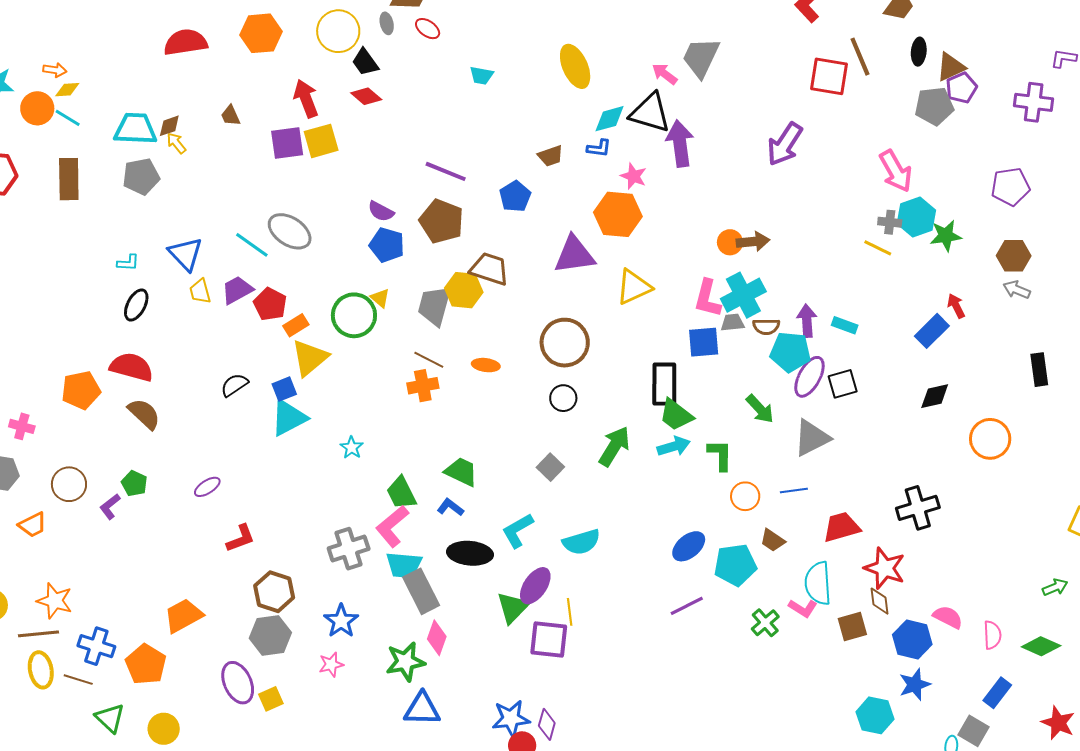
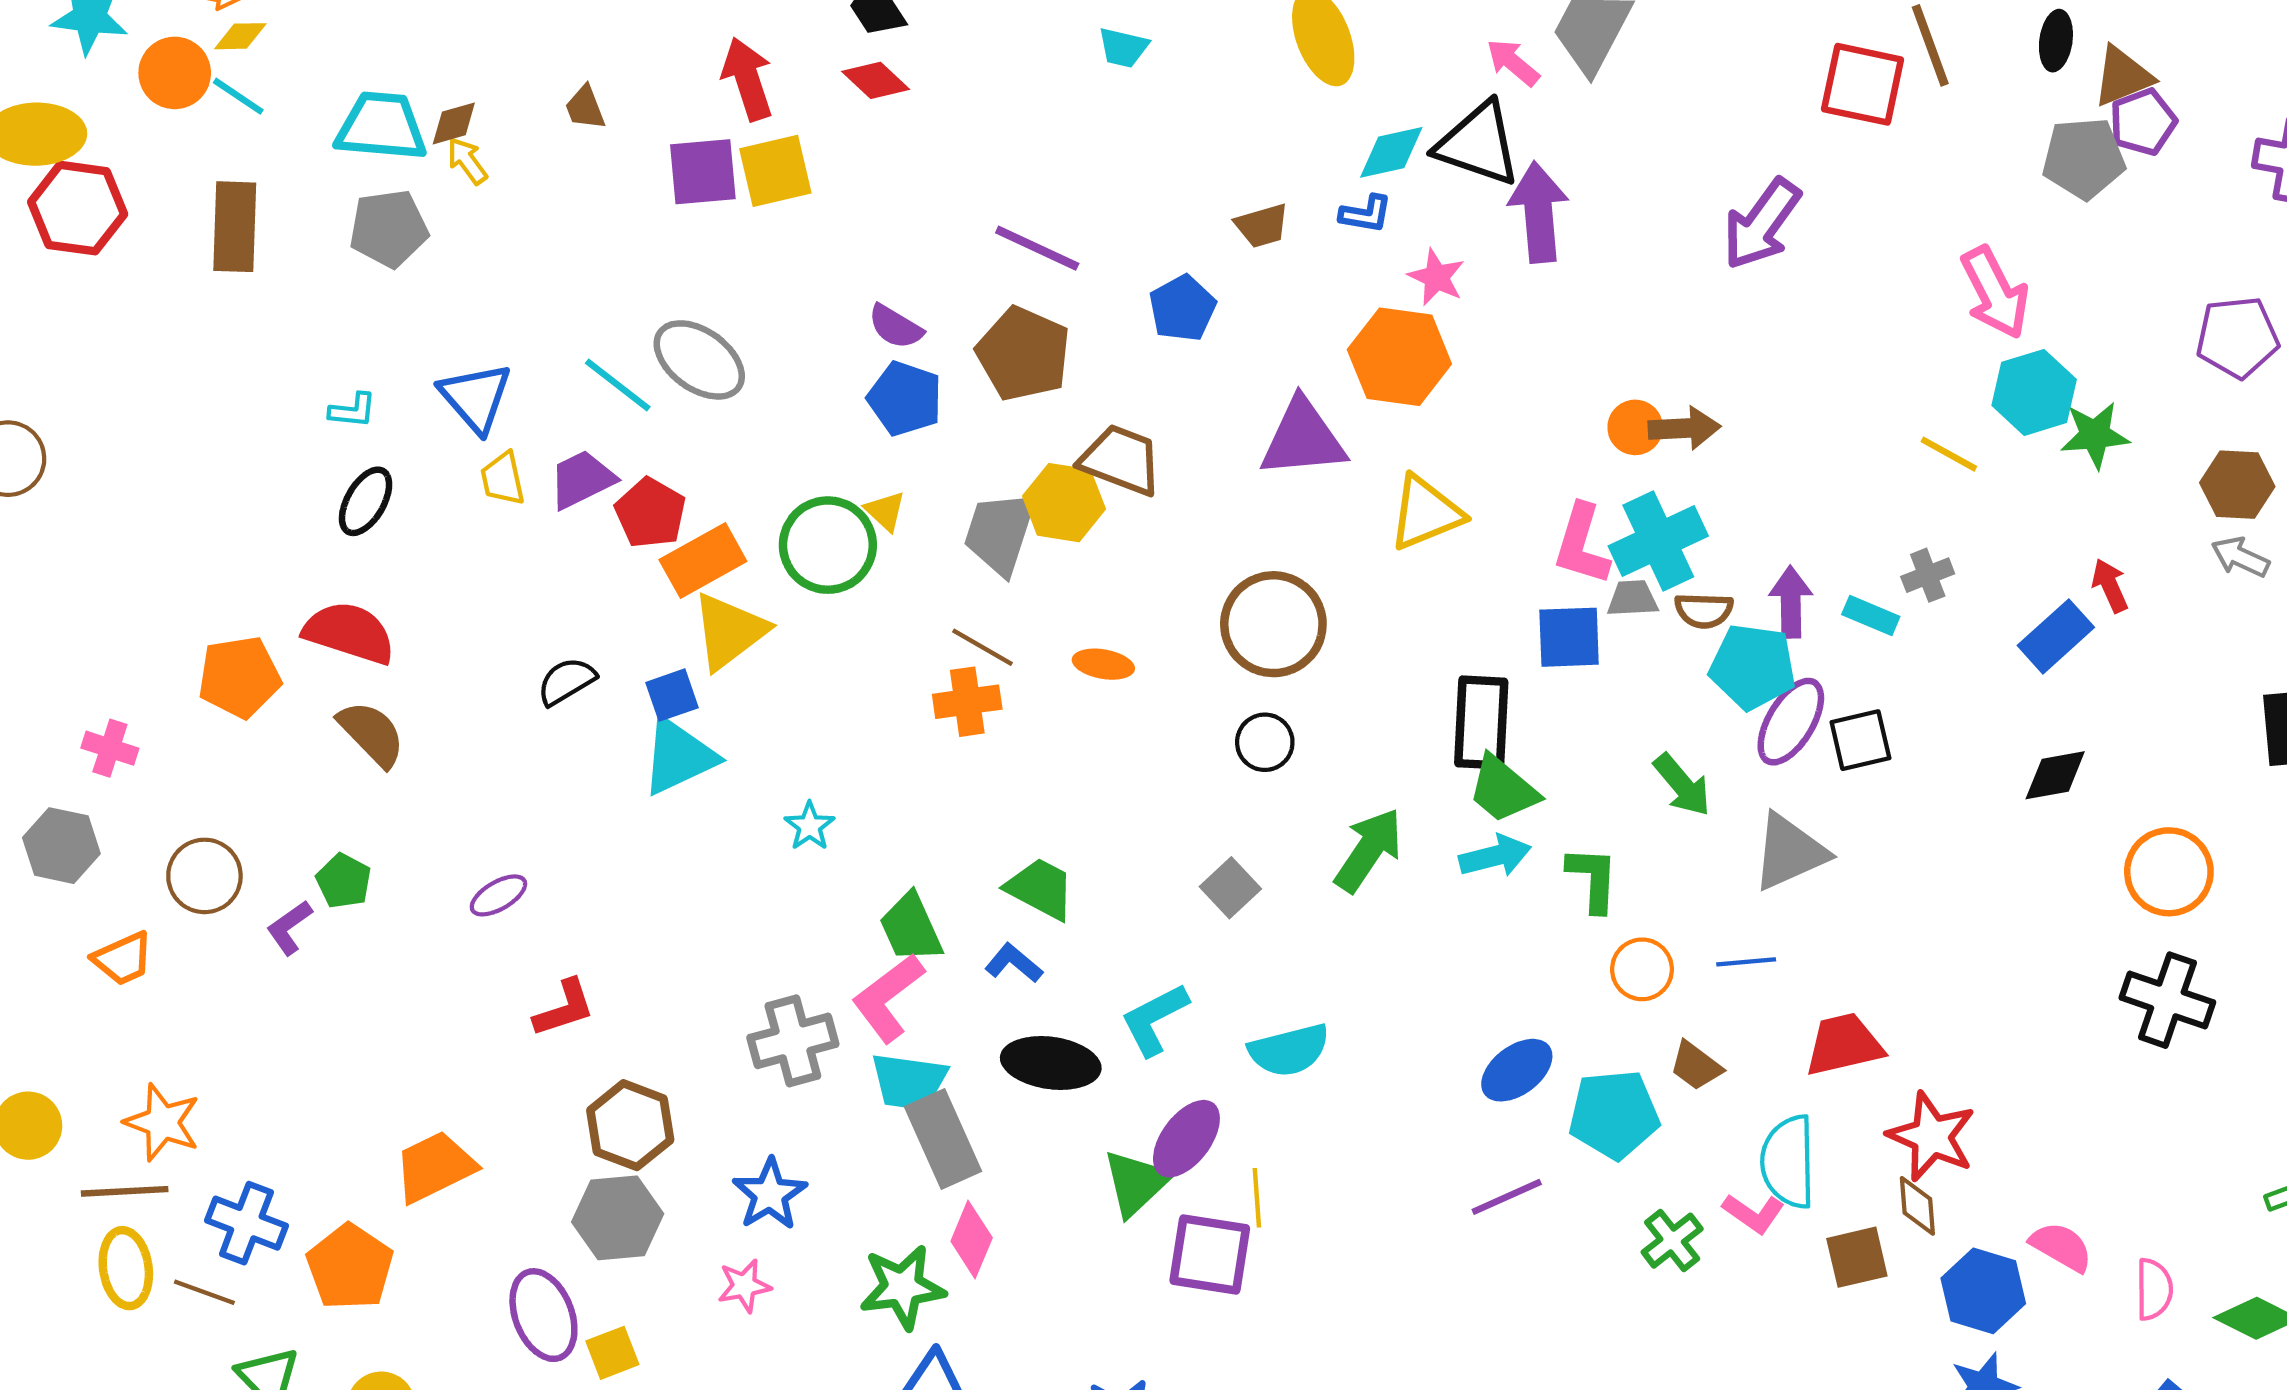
gray cross: (890, 222) -> (1928, 575), moved, turned -30
orange rectangle: (296, 325) -> (703, 560), size x1.5
black cross: (918, 508) -> (2167, 1000), moved, turned 33

